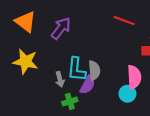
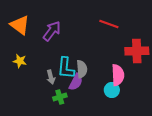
yellow star: (25, 62) -> (20, 61), size x0.6

